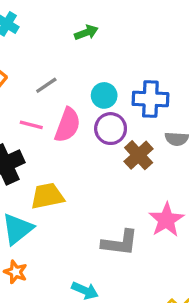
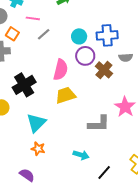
pink line: (31, 125) -> (33, 18), moved
pink semicircle: (68, 125) -> (61, 70), moved
yellow trapezoid: (47, 196) -> (65, 95), moved

